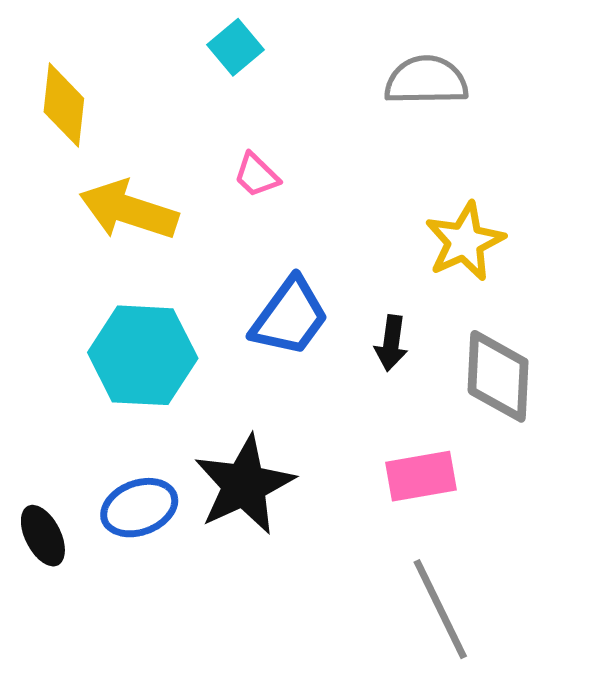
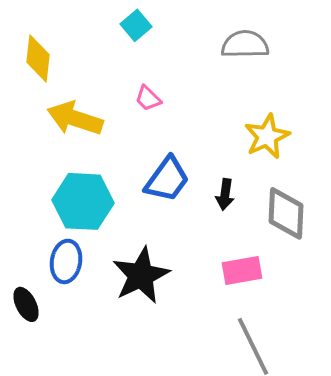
blue ellipse: (139, 508) -> (66, 261), moved, turned -60

